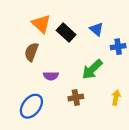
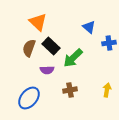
black rectangle: (66, 32) -> (51, 46), moved
green arrow: (92, 69) -> (73, 58), moved

